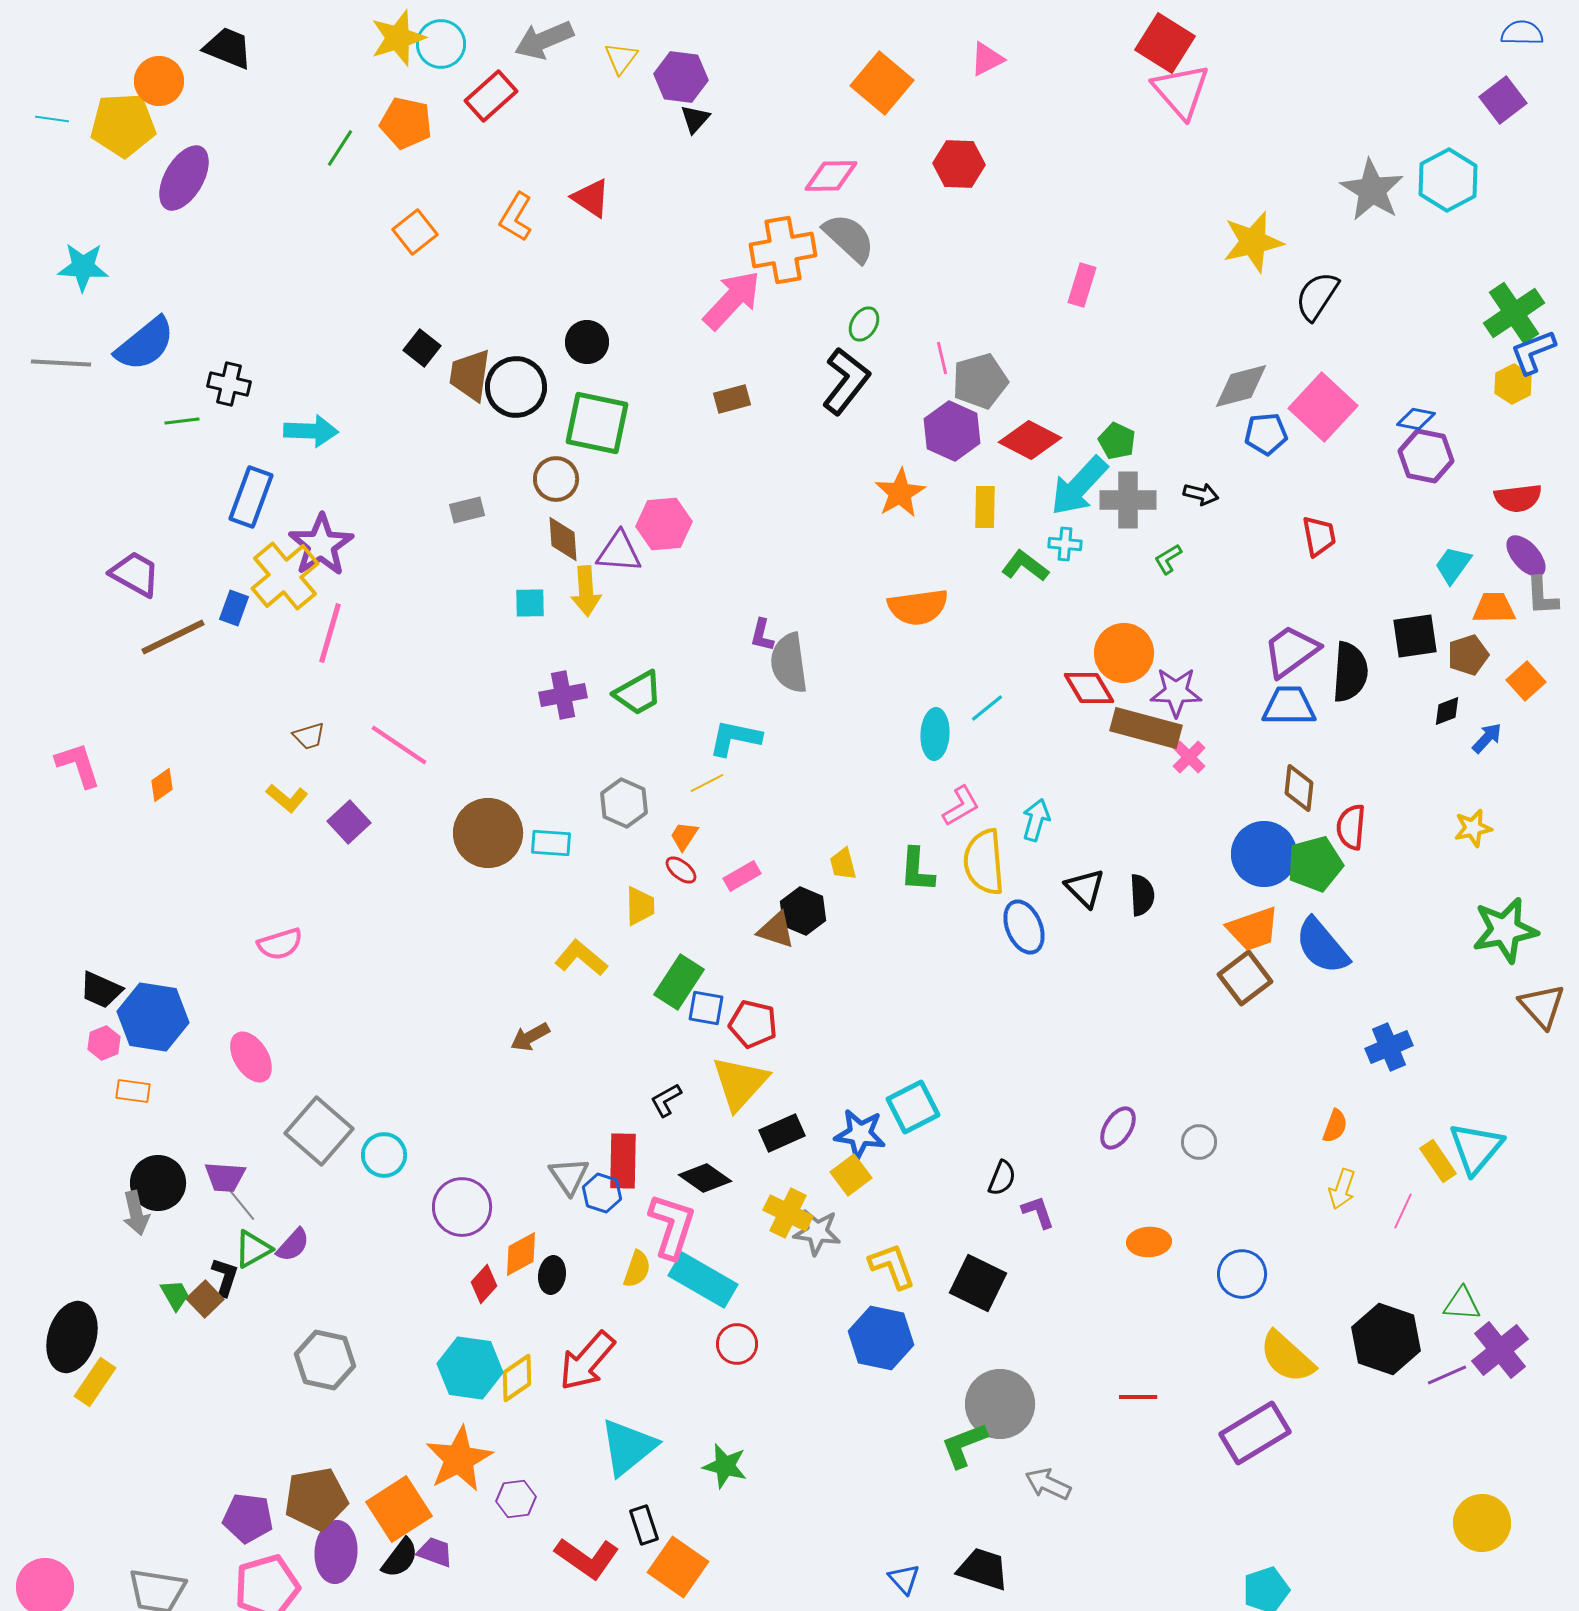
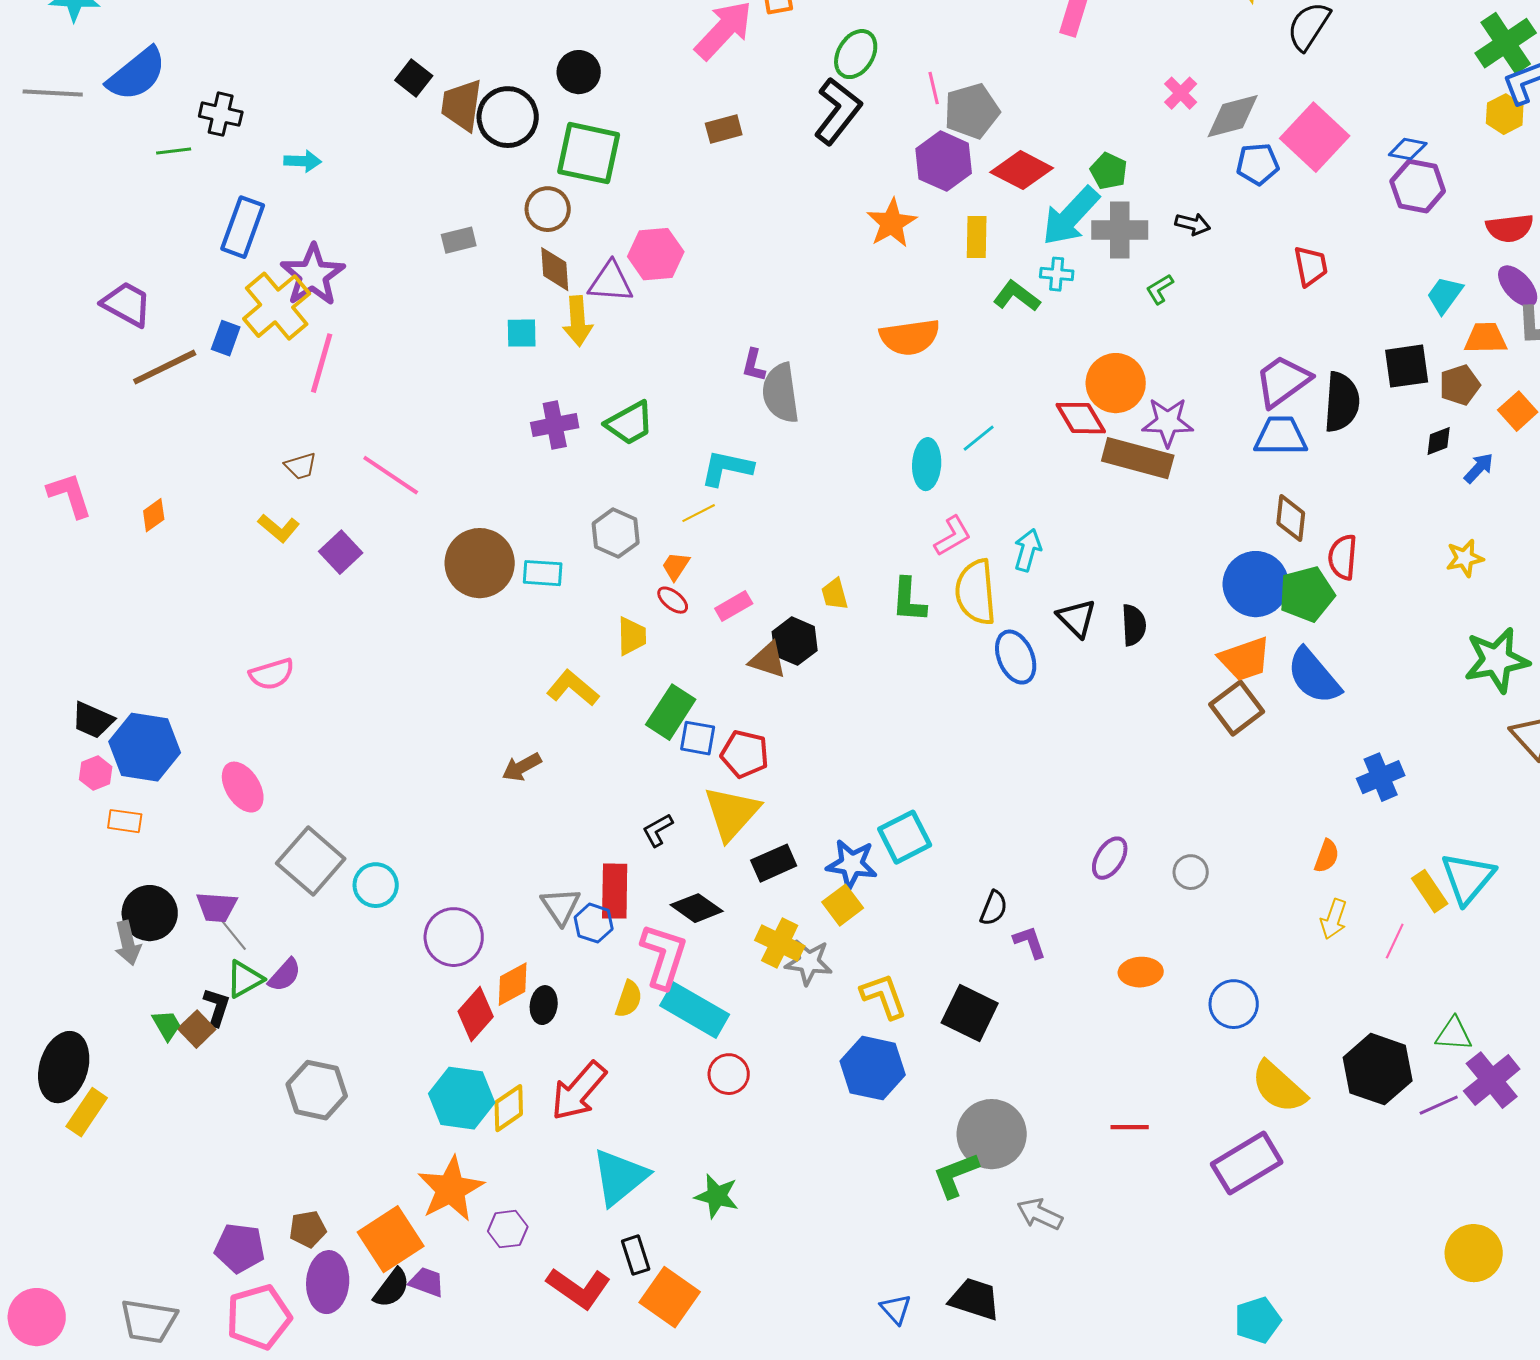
green ellipse: (864, 324) -> (856, 54), size x1.4
cyan arrow: (311, 431) -> (303, 161), size x0.7
pink cross: (1189, 757) -> (1181, 93), moved
red diamond: (484, 1284) -> (476, 1014), size x1.4
brown pentagon: (316, 1499) -> (308, 1229), size x0.6

